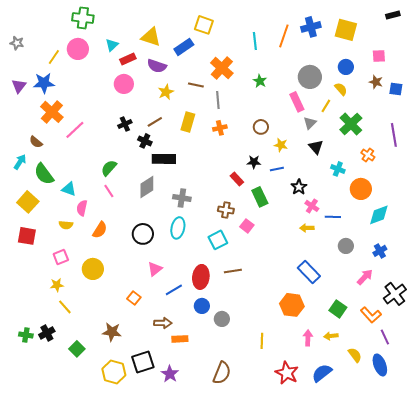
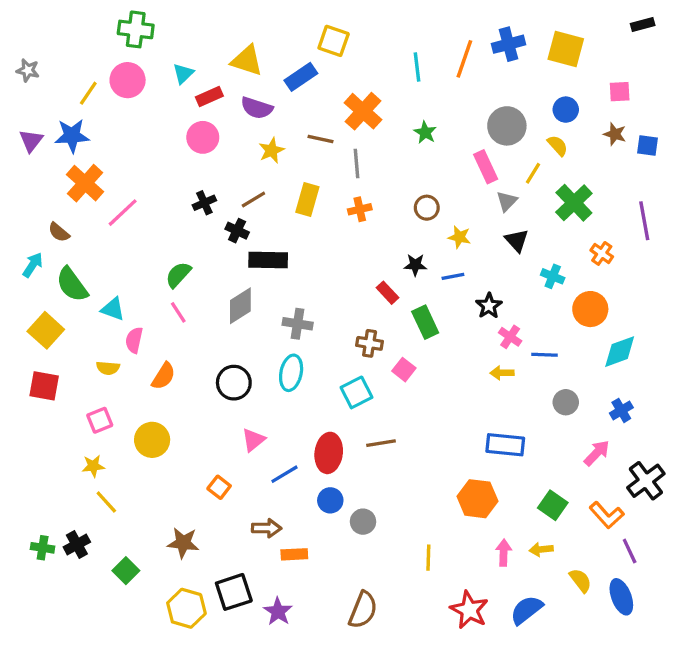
blue rectangle: (309, 272) -> (505, 445), turned -40

